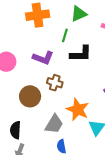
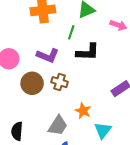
brown circle: (30, 96) -> (32, 83), moved
orange star: (78, 109) -> (83, 111), size x0.7

